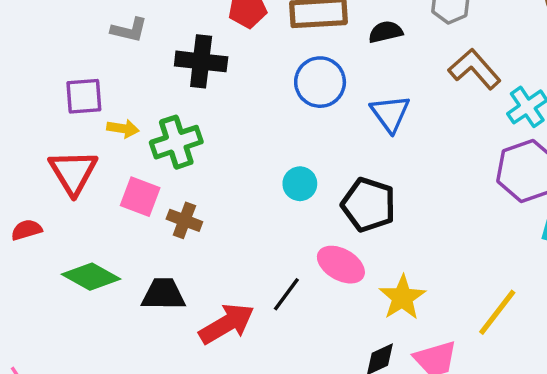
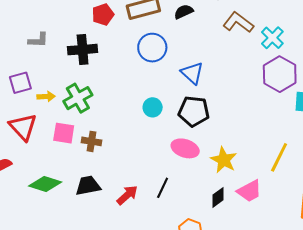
blue triangle: (390, 113) -> (192, 73), moved
black line: (286, 294) -> (163, 188), moved
red arrow: (227, 324) -> (127, 195), size x0.7

